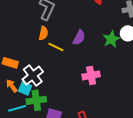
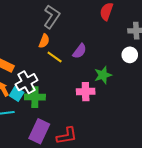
green star: (111, 39) -> (103, 75), moved
green cross: (36, 100) -> (35, 97), moved

